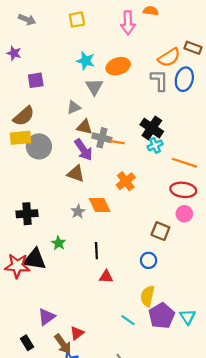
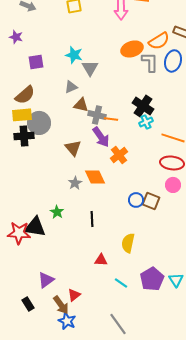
cyan star: (86, 61) -> (74, 55), moved
orange ellipse: (118, 66) -> (132, 49), moved
purple arrow: (83, 150) -> (101, 137), moved
brown triangle: (76, 174) -> (73, 148), turned 30
black cross: (27, 214) -> (24, 136), moved
blue circle: (149, 260) -> (136, 200), moved
red triangle: (106, 277) -> (101, 260), moved
yellow semicircle: (147, 296) -> (128, 243), moved

